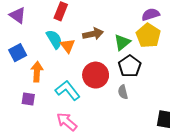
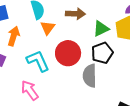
orange triangle: (68, 46) -> (48, 28), moved
gray semicircle: (123, 92) -> (90, 76), size x1.6

